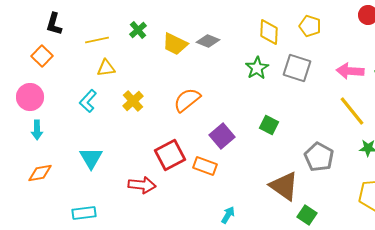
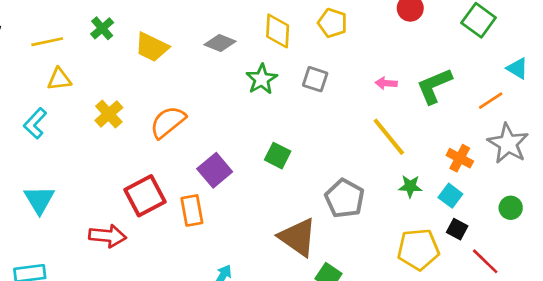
gray diamond: (208, 41) -> (220, 43), moved
gray square: (297, 68) -> (315, 79), size x0.7
pink arrow: (350, 71) -> (386, 83), size x0.6
yellow cross: (133, 101) -> (109, 114), moved
orange rectangle: (205, 166) -> (192, 210), turned 60

